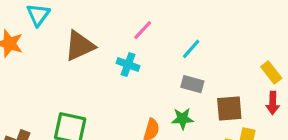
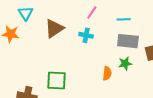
cyan line: (191, 49) -> (124, 19), turned 56
gray rectangle: (192, 84) -> (128, 41), size x1.5

